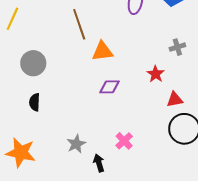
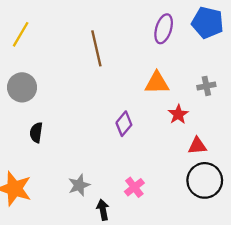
orange triangle: (103, 51) -> (157, 83), moved
gray circle: (33, 63) -> (22, 87), moved
purple diamond: (110, 87) -> (124, 124), turned -55

